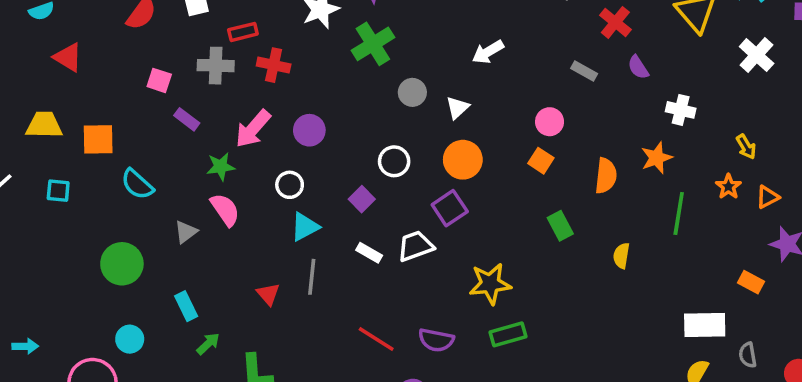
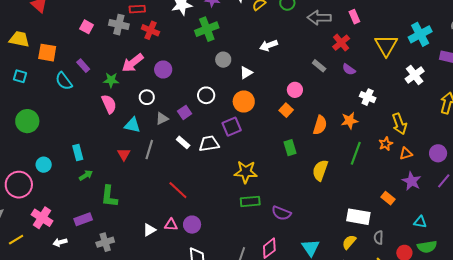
purple semicircle: (638, 67) -> (349, 69), turned -32
purple rectangle: (187, 119) -> (83, 66), moved
yellow arrow: (746, 147) -> (399, 124), size x1.5
cyan triangle: (305, 227) -> (132, 125), moved, turned 30
gray triangle: (186, 232) -> (162, 119), moved
yellow semicircle: (621, 256) -> (320, 170), size x1.5
green circle: (122, 264) -> (27, 121), moved
purple semicircle: (436, 340) -> (281, 213), moved

